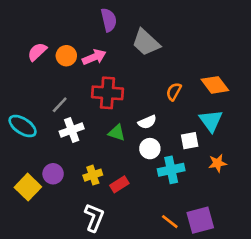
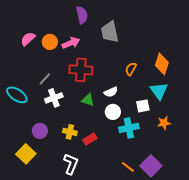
gray trapezoid: (146, 42) -> (110, 32), turned 35
orange diamond: (215, 85) -> (162, 64), turned 55
yellow cross: (93, 175) -> (70, 132), turned 32
yellow square: (28, 187) -> (26, 154), moved
purple square: (200, 220) -> (151, 166), turned -30

